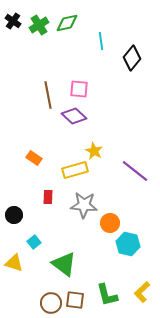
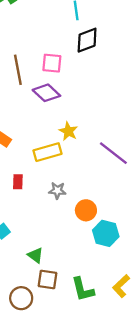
black diamond: (132, 58) -> (87, 40), moved, turned 30
gray star: (84, 205) -> (57, 191), size x0.6
green triangle: (64, 264) -> (35, 255), size x0.6
brown square: (75, 300) -> (48, 279), moved

